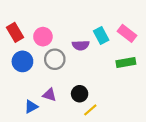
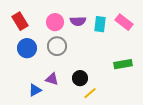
cyan rectangle: (101, 36) -> (100, 24), turned 35
pink circle: (43, 37) -> (55, 22), moved
purple semicircle: (81, 45) -> (78, 21), moved
green rectangle: (126, 62) -> (123, 64), moved

